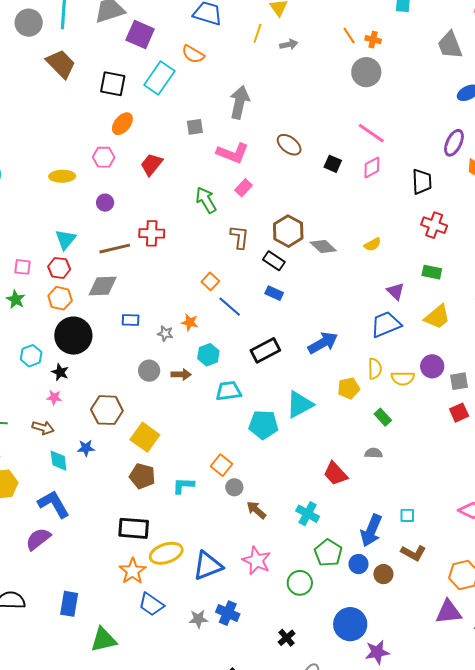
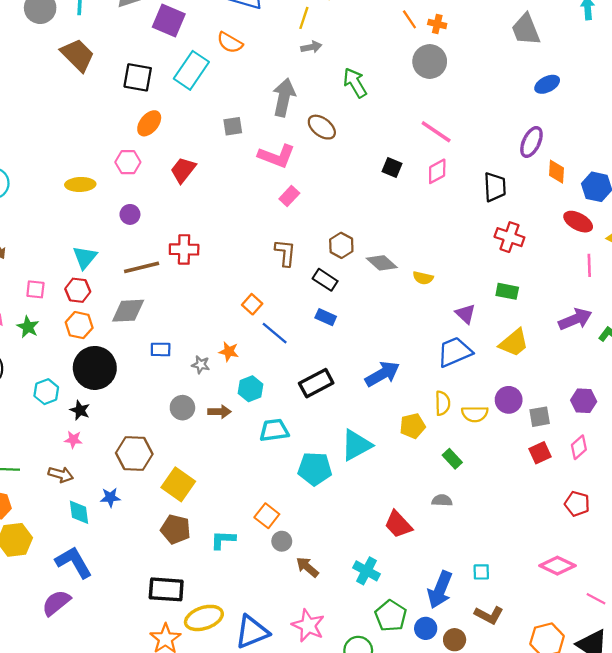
gray arrow: (289, 44) -> (311, 47), moved
brown ellipse: (289, 145) -> (322, 127), moved
green arrow: (206, 200) -> (355, 83), moved
brown hexagon: (288, 231) -> (341, 245), size x0.7
yellow semicircle: (372, 244) -> (423, 278), moved, turned 42

